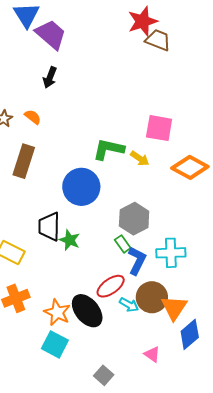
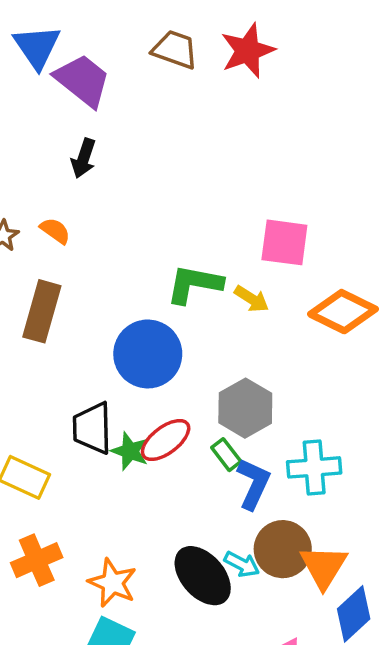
brown trapezoid: (158, 40) -> (175, 49), moved
red ellipse: (111, 286) -> (166, 440), moved
black ellipse: (87, 311) -> (203, 576), moved

